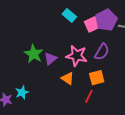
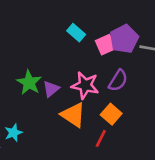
orange triangle: (68, 78) -> (73, 115), size x1.5
orange square: (97, 78) -> (111, 114), turned -35

